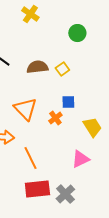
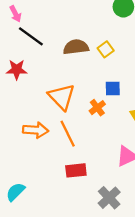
orange line: (30, 158) -> (68, 134), moved
red rectangle: (37, 189) -> (76, 170), moved, size x0.7

